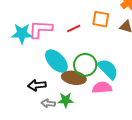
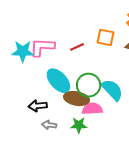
pink semicircle: (102, 88) -> (92, 109), moved
green star: (66, 100) -> (79, 125), moved

